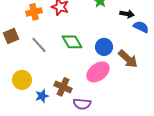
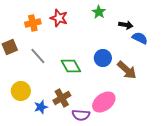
green diamond: (72, 42) -> (71, 66), moved
pink ellipse: (98, 72) -> (104, 102), moved
brown cross: (63, 87) -> (62, 98), turned 36

